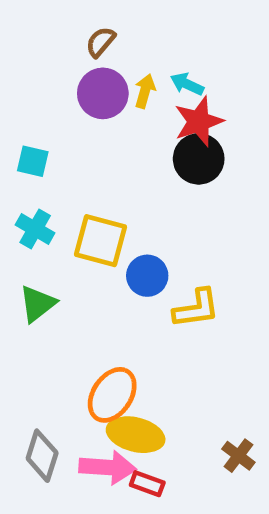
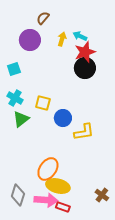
purple circle: (103, 93) -> (30, 40), moved
cyan square: (33, 161) -> (14, 69), turned -32
yellow square: (100, 241) -> (43, 103), size x0.7
green triangle: (37, 304) -> (21, 119), moved

